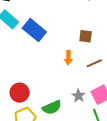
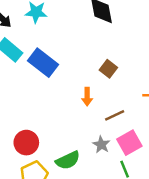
brown square: (86, 36) -> (108, 69), turned 32
brown line: (94, 63) -> (115, 115), moved

